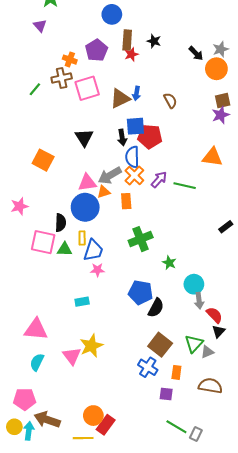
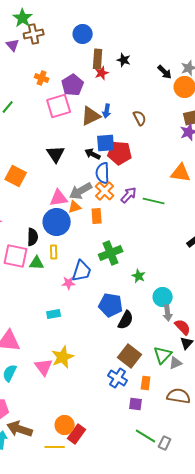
purple pentagon: (96, 50) -> (73, 85), moved
brown cross: (62, 78) -> (34, 34), moved
black arrow: (122, 137) -> (93, 154), turned 126
blue trapezoid: (93, 250) -> (82, 271), moved

